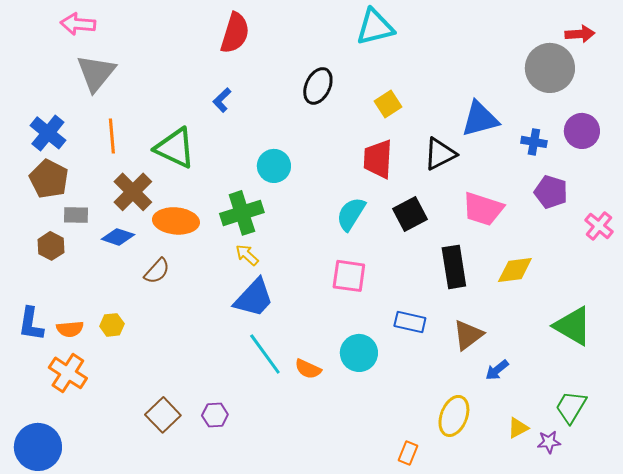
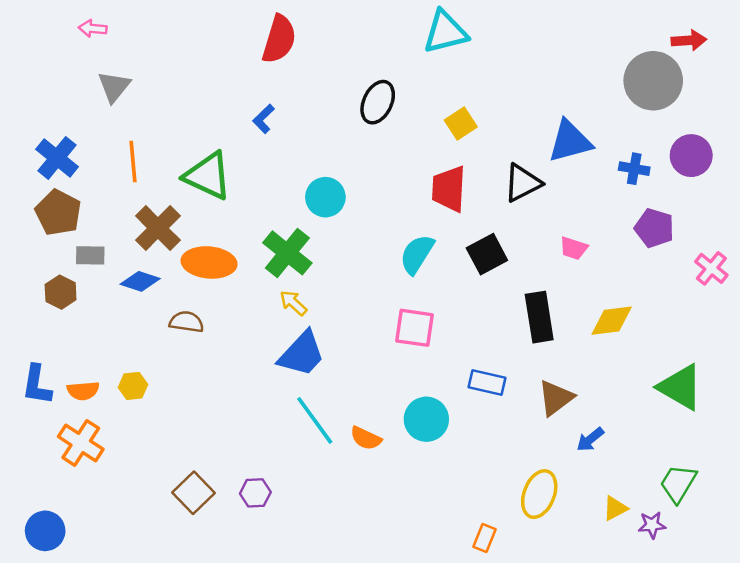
pink arrow: (78, 24) -> (93, 29), size x0.7
gray triangle: (96, 73) -> (114, 87), size x0.7
pink trapezoid: (483, 209) -> (574, 248), size x0.6
green cross: (242, 213) -> (287, 253), turned -33
brown semicircle: (157, 271) -> (186, 322), turned -124
blue circle: (38, 447) -> (45, 531), size x0.7

